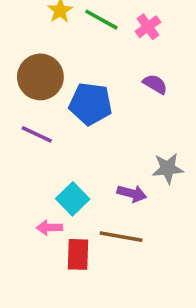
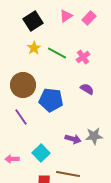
purple line: (37, 134) -> (21, 117), turned 30
purple arrow: (132, 194) -> (73, 139), moved
pink arrow: (49, 228) -> (12, 159), moved

